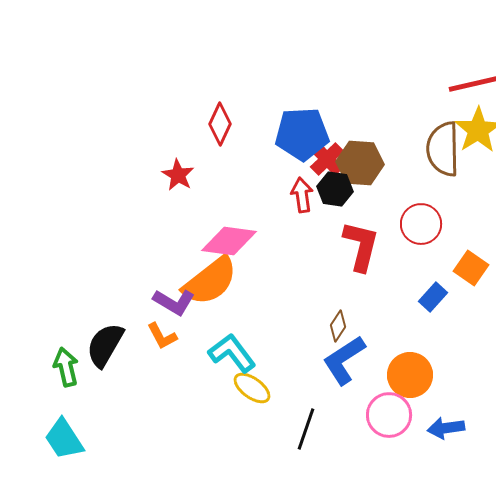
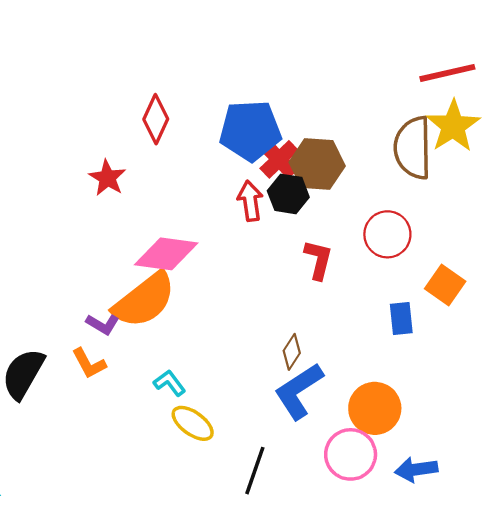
red L-shape: (361, 246) -> (318, 260), size x0.7
blue rectangle: (433, 297) -> (401, 318), turned -48
purple L-shape: (174, 302) -> (103, 324), size x0.7
cyan L-shape: (232, 353) -> (170, 383), size x0.6

